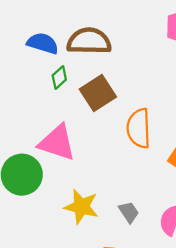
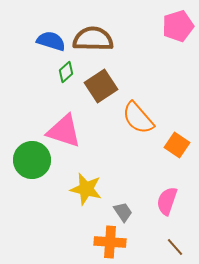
orange semicircle: (139, 128) -> (138, 118), turned -39
gray trapezoid: (129, 212) -> (123, 212), moved

